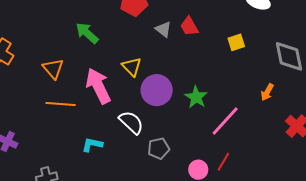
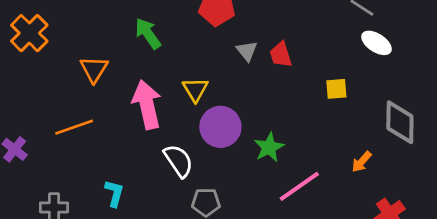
orange line: (61, 104) -> (74, 127), moved, turned -36
cyan L-shape: (92, 145) -> (114, 193), moved, turned 80

